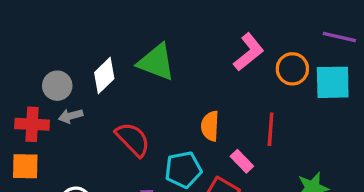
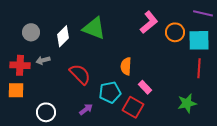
gray circle: (57, 86) -> (31, 32), moved
red line: (271, 129) -> (199, 68), moved

